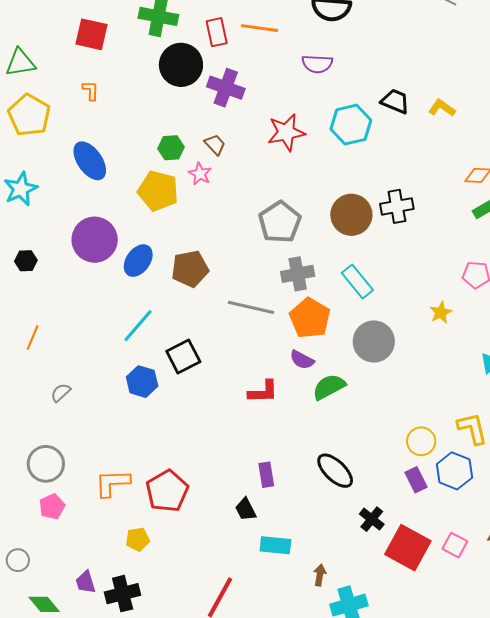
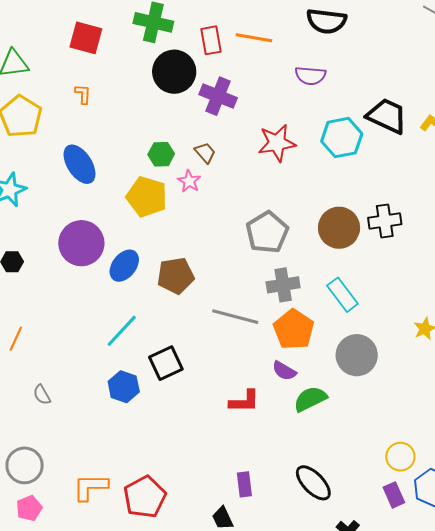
black trapezoid: (395, 101) -> (387, 116), size x1.4
gray semicircle: (61, 393) -> (42, 395), turned -80

